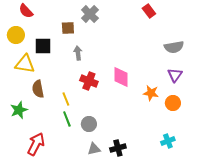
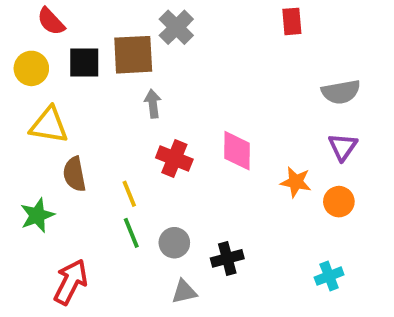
red rectangle: (149, 11) -> (292, 21), turned 32
brown square: (68, 28) -> (133, 55), size x1.6
black square: (43, 46) -> (84, 63), moved
black cross: (118, 148) -> (227, 258), moved

